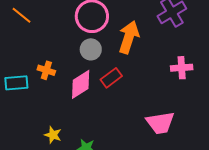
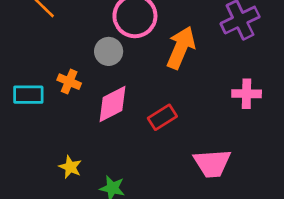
gray circle: (91, 49) -> (109, 51), moved
red rectangle: (111, 78) -> (162, 117), moved

